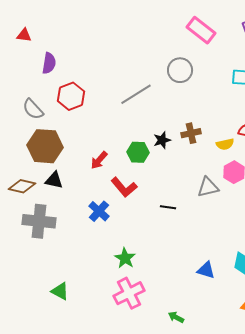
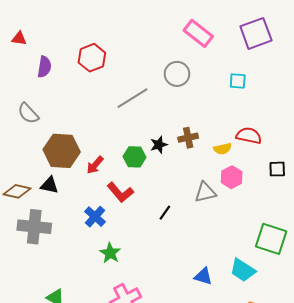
red hexagon: (71, 96) -> (92, 58), moved
brown hexagon: (45, 146) -> (62, 151), moved
black line: (168, 207) -> (165, 213), turned -63
green star: (125, 258) -> (110, 253), moved

